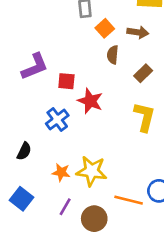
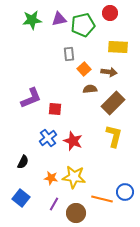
brown semicircle: (113, 55) -> (90, 89), turned 80
brown rectangle: (143, 73) -> (113, 103), size x1.6
red star: (90, 101) -> (73, 141), moved

